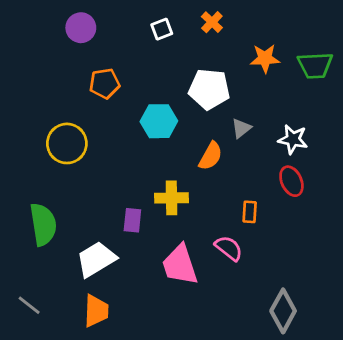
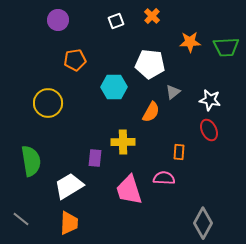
pink semicircle: (229, 248) -> (164, 178), turned -35

